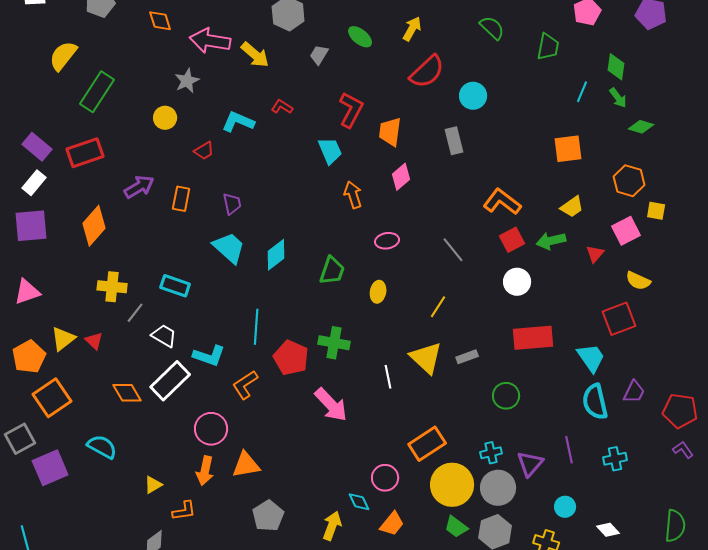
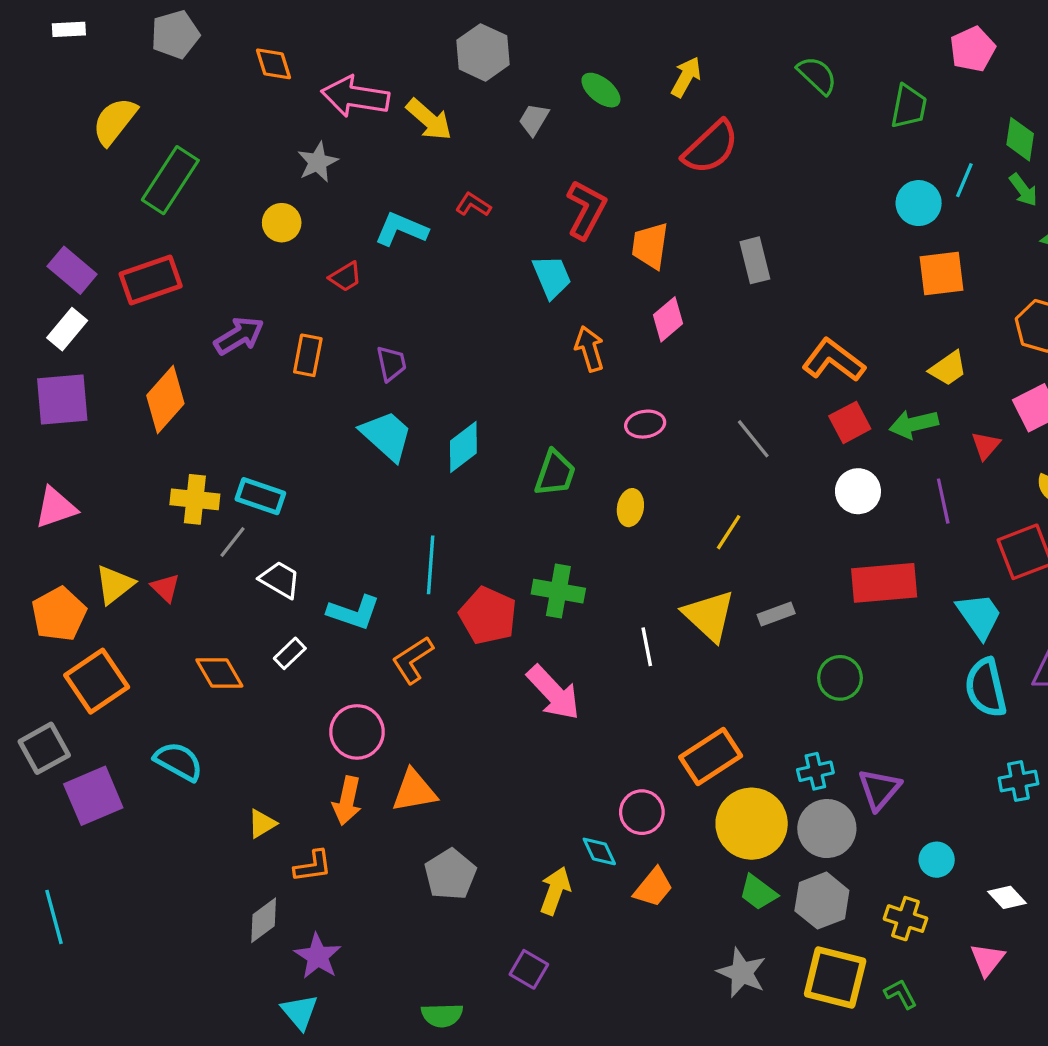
cyan circle: (473, 96) -> (919, 203), moved
cyan rectangle: (175, 286) -> (260, 496), moved
white rectangle: (170, 381) -> (290, 653), size x0.5
purple line: (569, 450) -> (943, 501), moved

